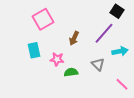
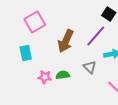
brown arrow: (74, 38) -> (66, 41), size x1.6
pink star: (57, 59) -> (45, 77), moved

